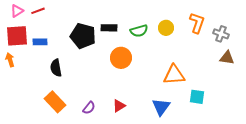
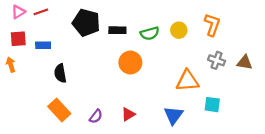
gray cross: (221, 34) -> (217, 60), moved
red square: (17, 36) -> (18, 39), size x0.7
black pentagon: (83, 36) -> (86, 23), moved

